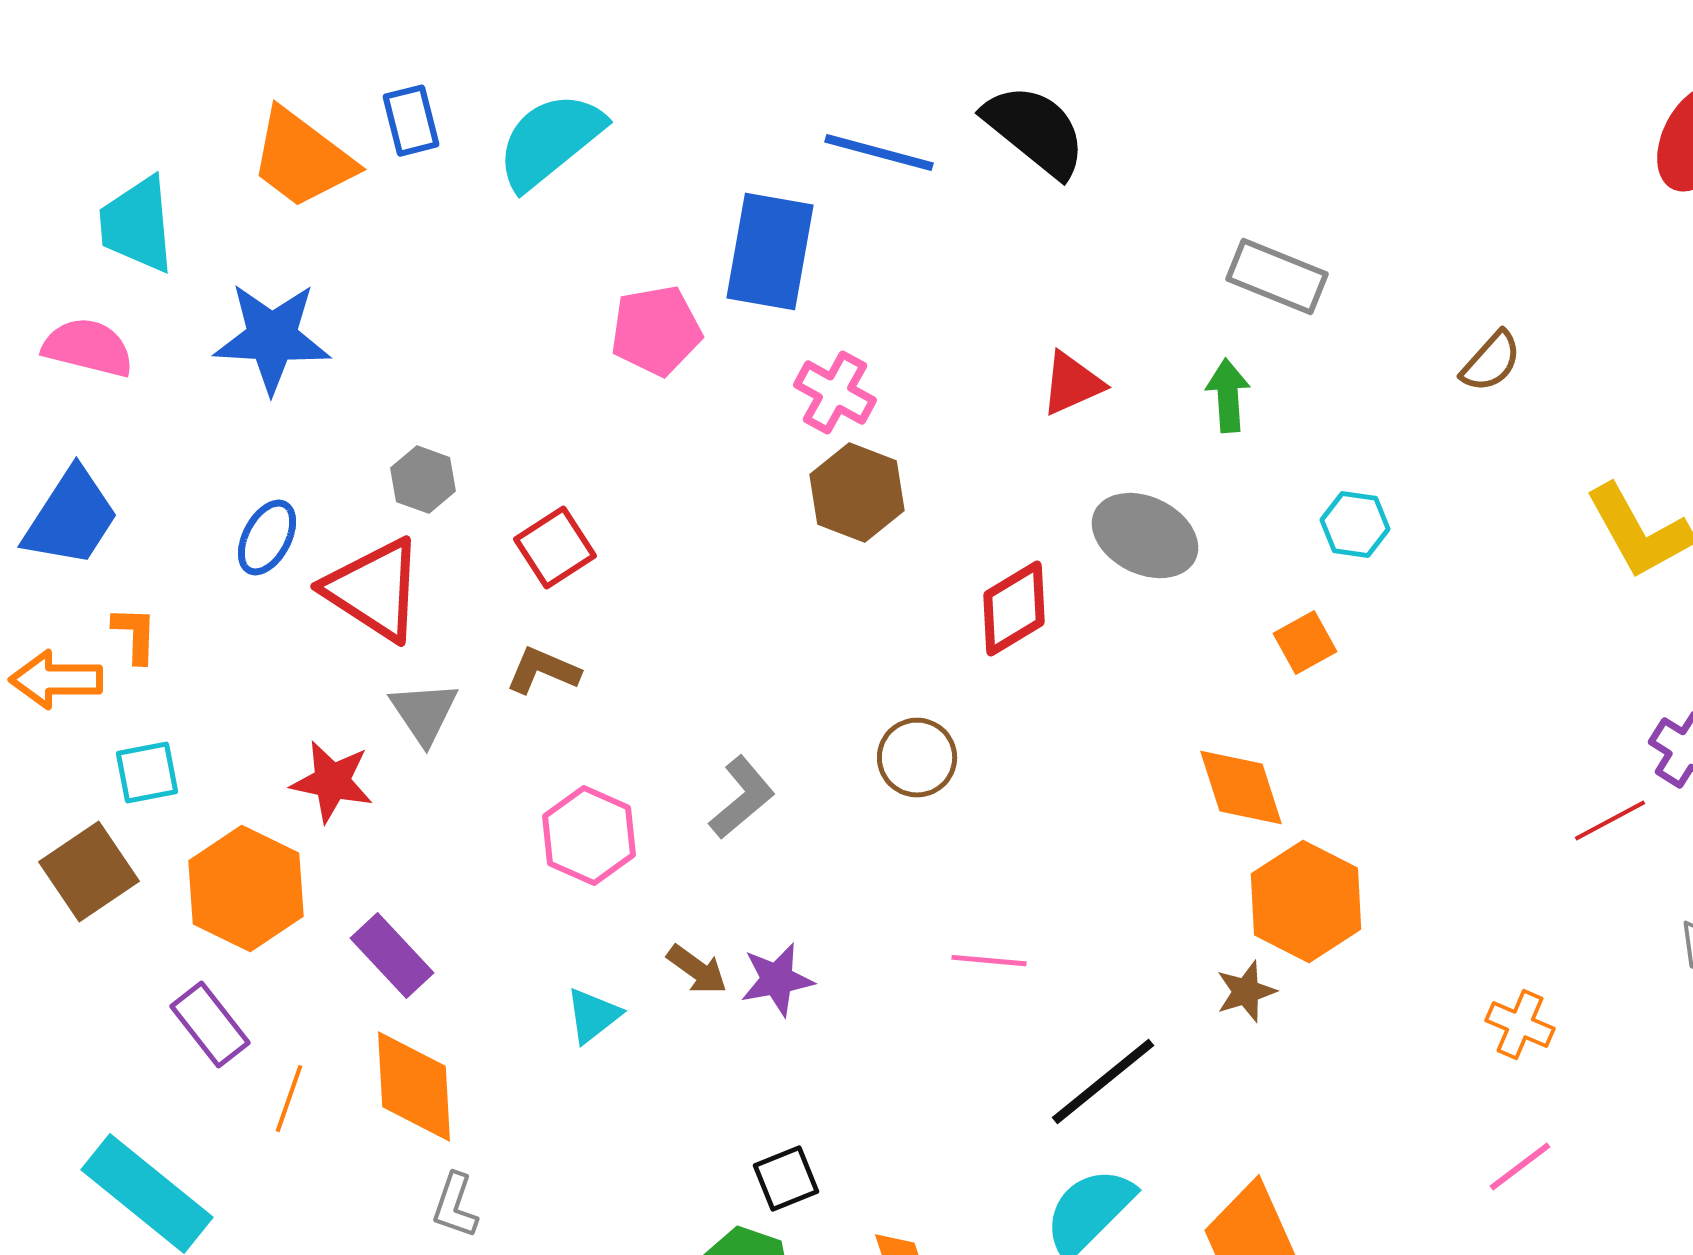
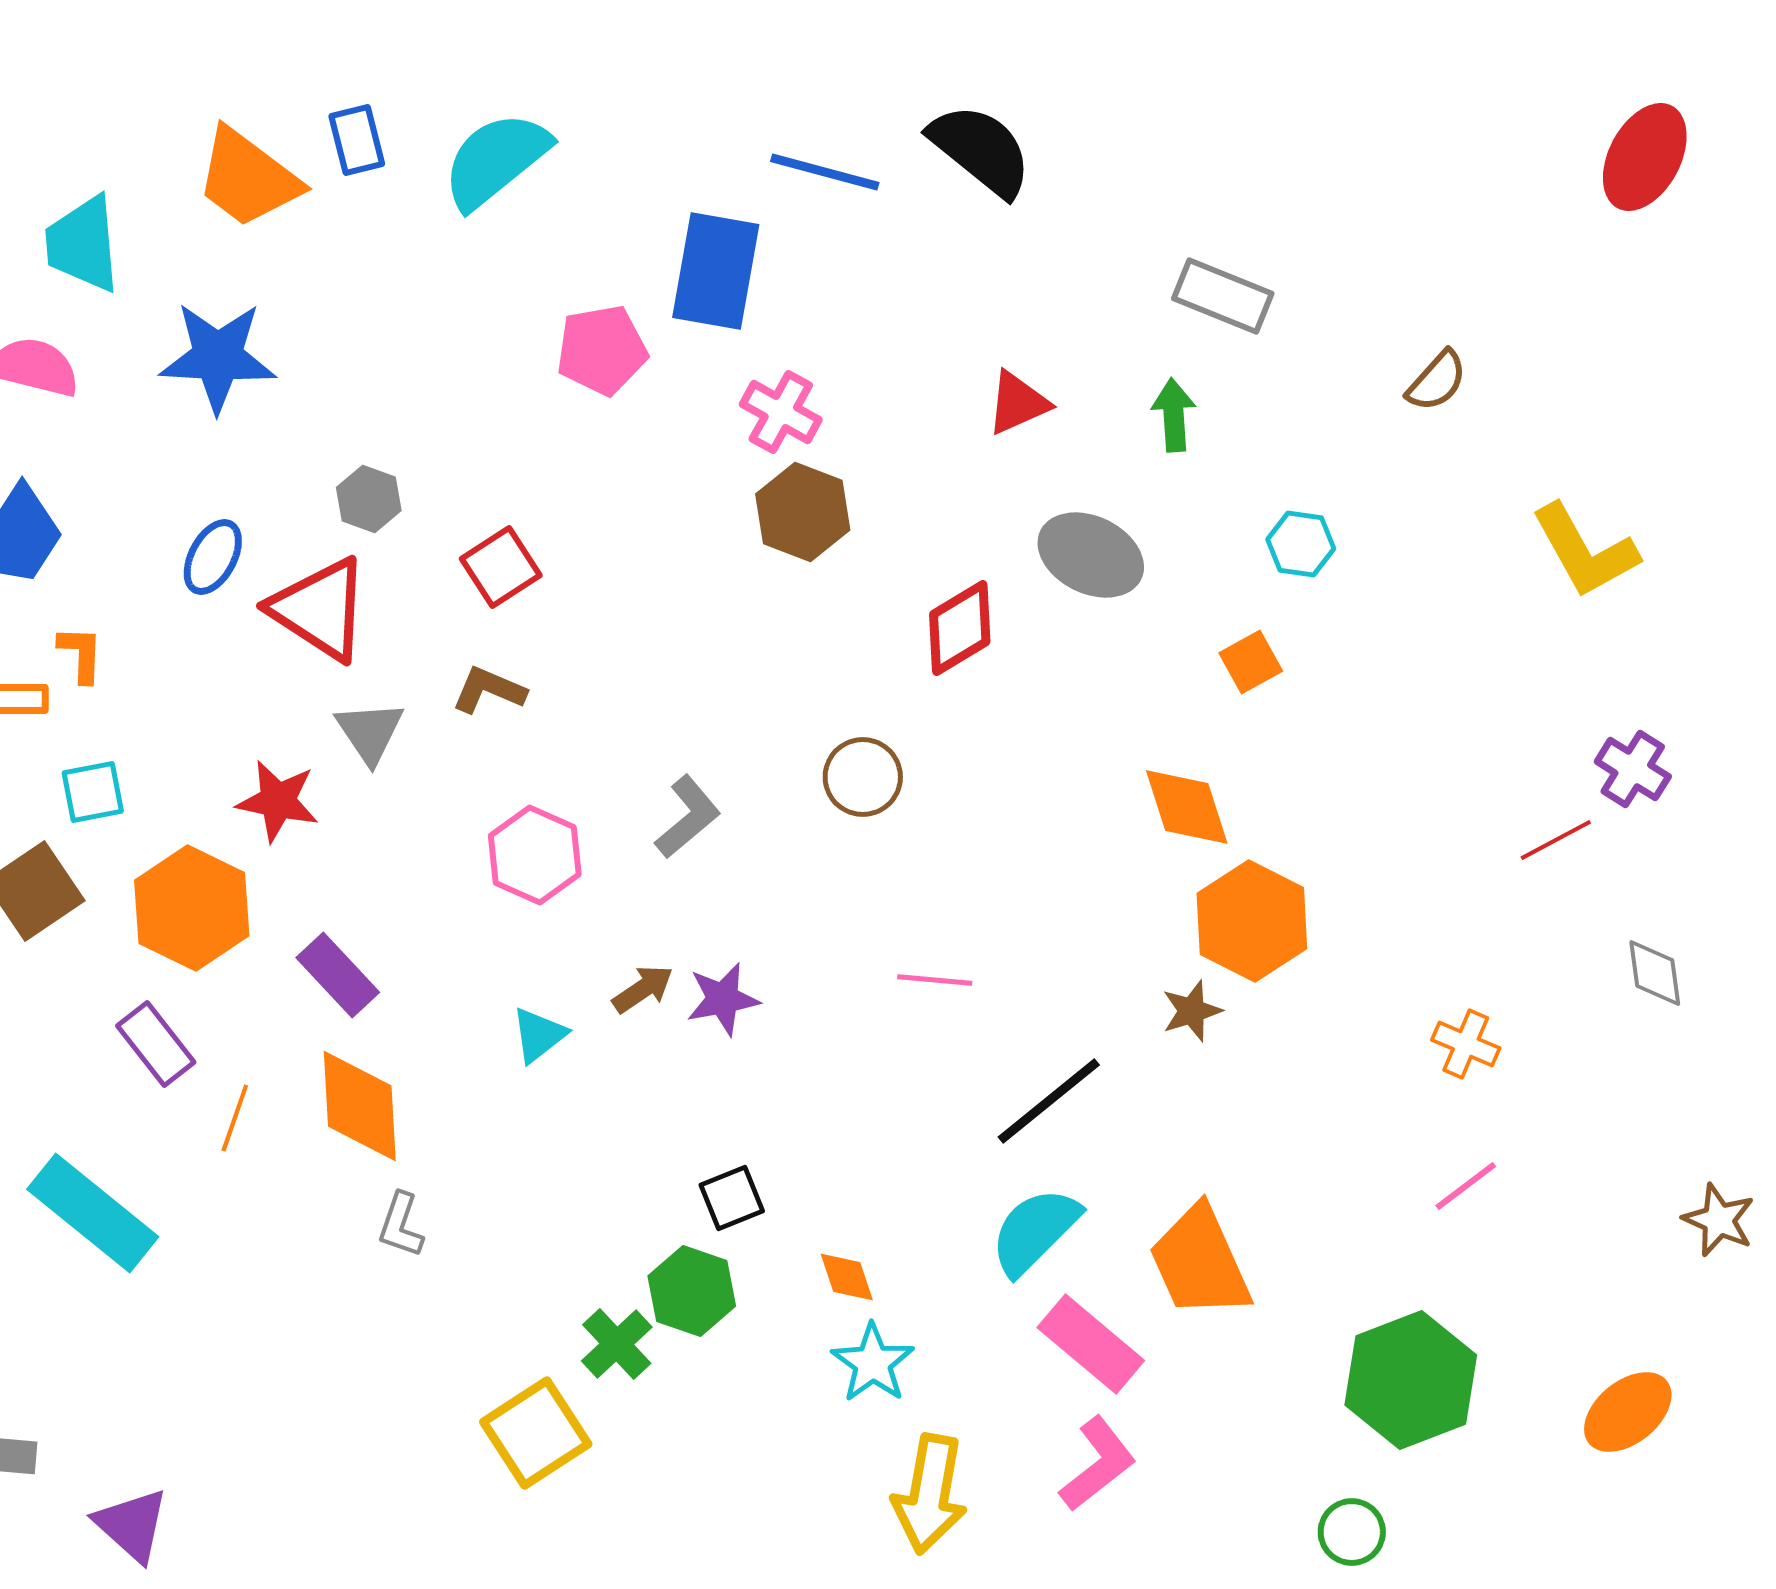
brown arrow: (697, 970) -> (643, 989), turned -70

